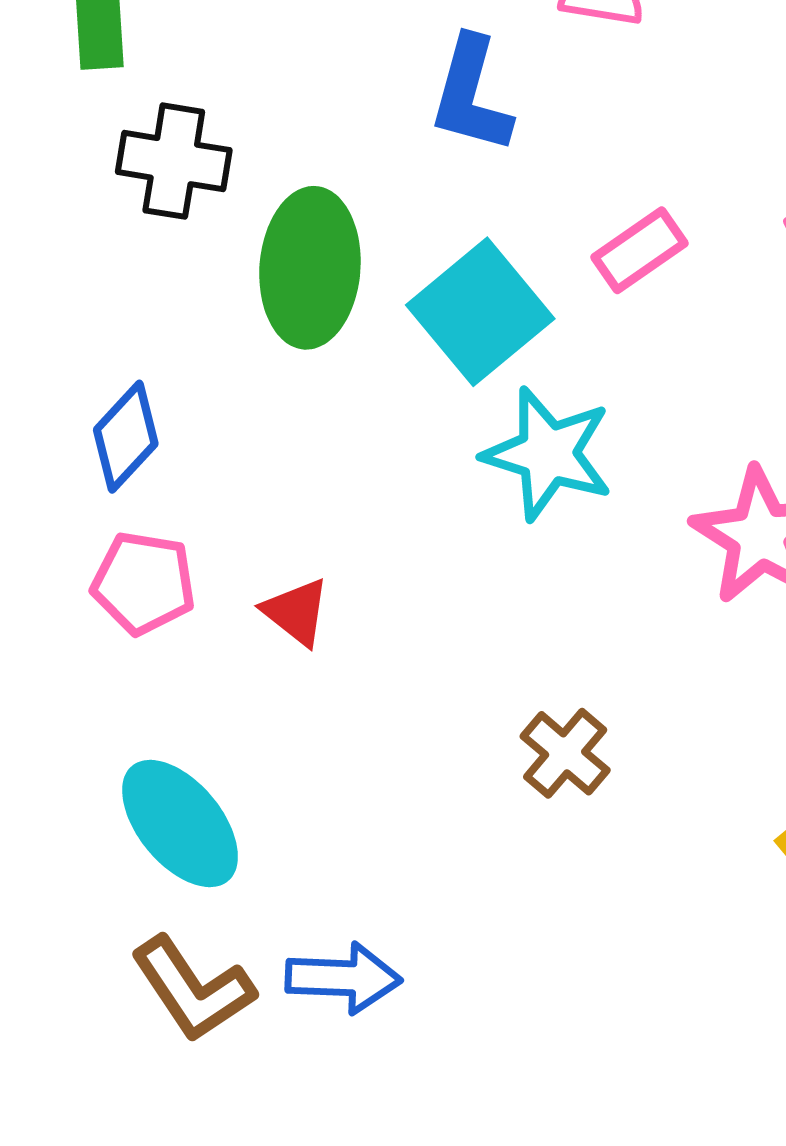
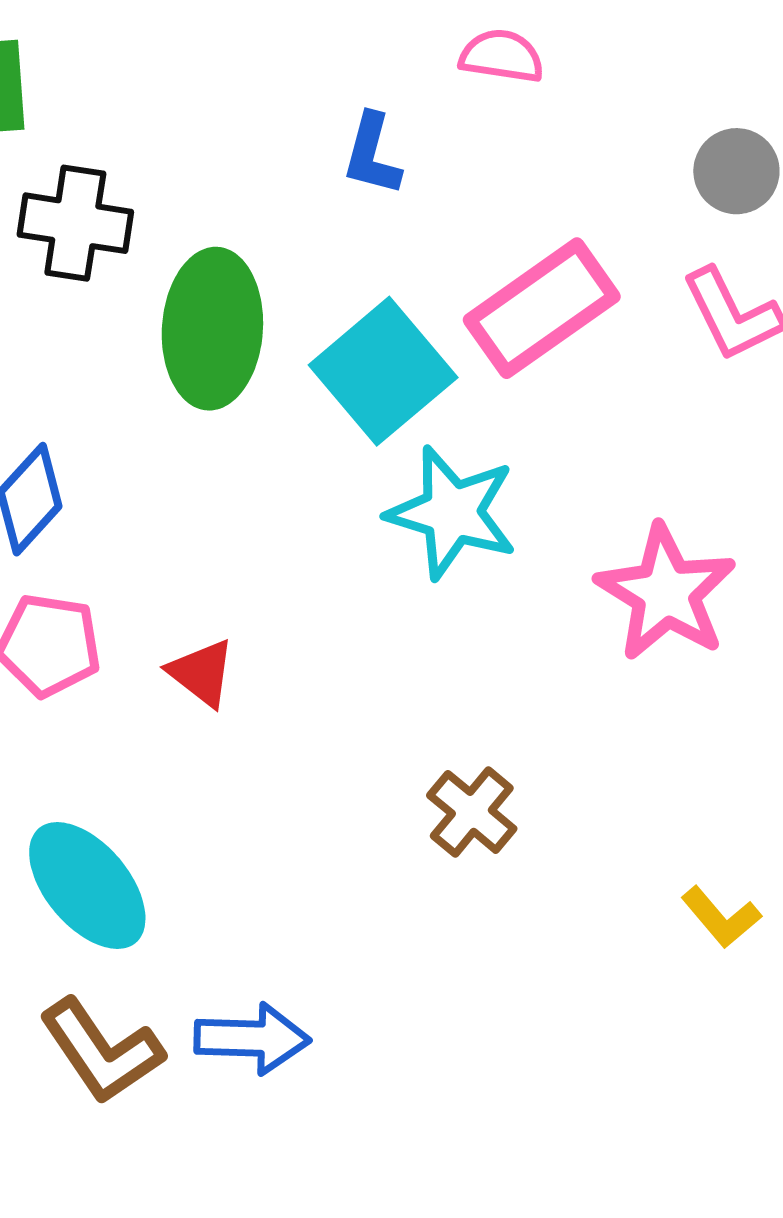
blue L-shape: (471, 95) -> (372, 154), size x0.7
pink rectangle: (640, 250) -> (542, 308), size x1.6

